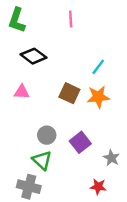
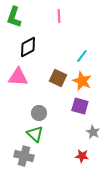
black diamond: (34, 56) -> (28, 47), turned -65
pink triangle: (22, 92) -> (18, 77), size x1.5
orange star: (98, 97) -> (82, 81), turned 30
purple square: (80, 142) -> (80, 106), moved, turned -36

